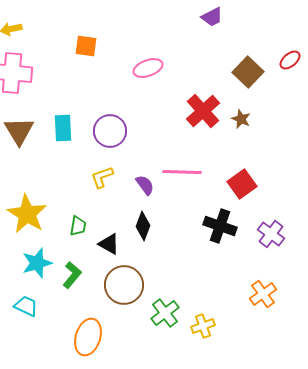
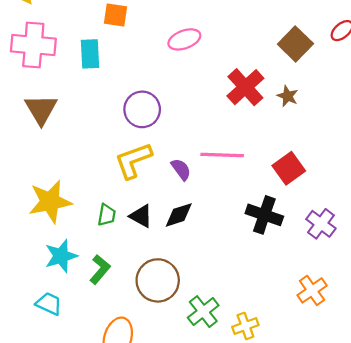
cyan rectangle: (63, 128) -> (90, 54), moved
yellow L-shape: (102, 177) -> (133, 160), size x1.5
yellow star: (27, 214) -> (50, 202), turned 30
black diamond: (143, 226) -> (179, 215), turned 52
black triangle: (109, 244) -> (141, 216), moved

